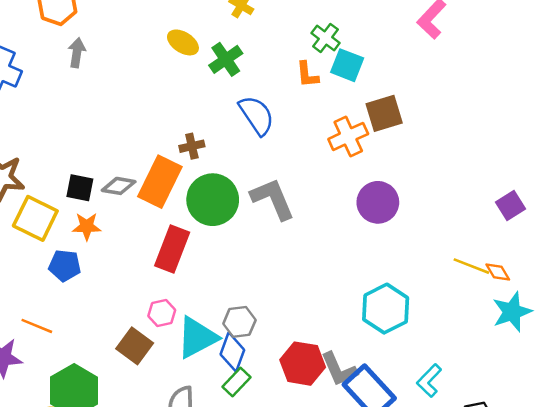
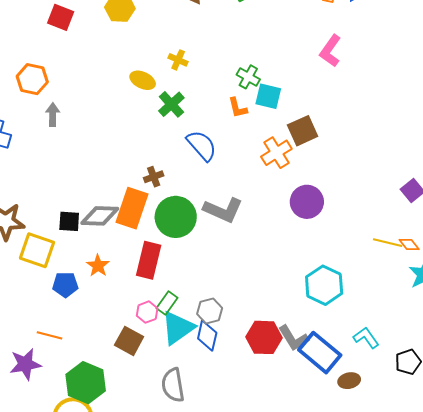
yellow ellipse: (183, 42) -> (143, 80), moved
gray diamond: (119, 186) -> (100, 216), size x1.4
gray L-shape: (273, 199) -> (223, 210), turned 144
orange star: (87, 226) -> (98, 266), moved, turned -30
cyan L-shape: (429, 381) -> (366, 338), turned 108
green rectangle: (236, 382) -> (167, 303), moved

